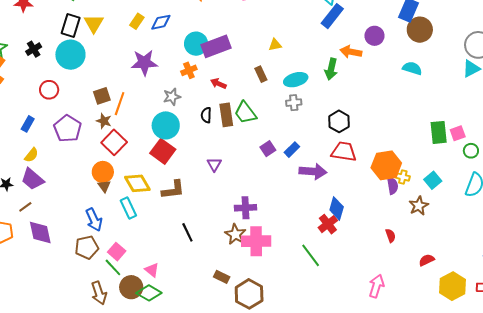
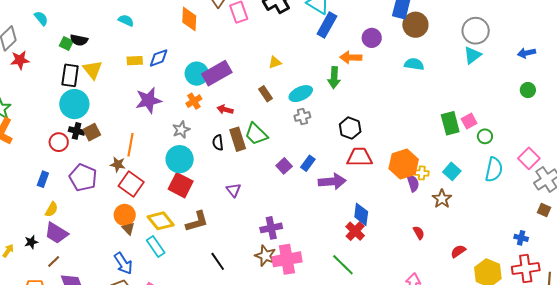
yellow rectangle: (137, 21) -> (135, 61), turned 63
black cross: (34, 49) -> (77, 131), moved, turned -35
brown square: (102, 96) -> (92, 132), moved

